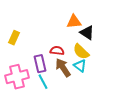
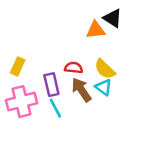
black triangle: (87, 33) -> (113, 18), moved
yellow rectangle: (14, 38) -> (18, 66), moved

